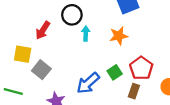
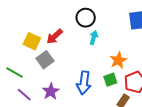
red arrow: (43, 30) -> (54, 36), moved
orange star: (119, 36) -> (118, 60), moved, turned -30
blue arrow: (88, 83) -> (84, 83), turned -55

